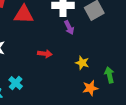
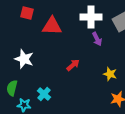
red arrow: (45, 54) -> (73, 65), turned -48

